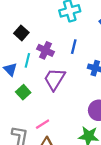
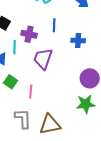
green square: (23, 92) -> (11, 82), moved
pink line: (43, 124) -> (31, 91), moved, turned -40

